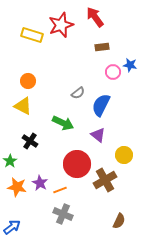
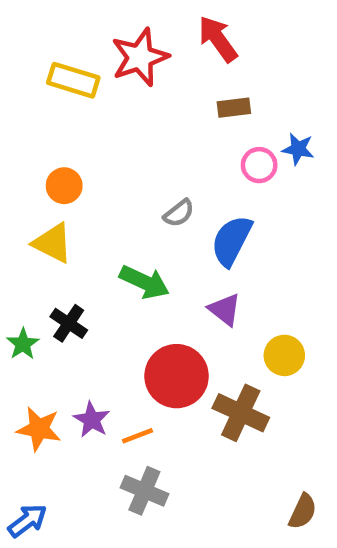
green star: (10, 161) -> (23, 344), moved
brown cross: (105, 180) -> (241, 413), turned -35
brown semicircle: (119, 221) -> (303, 511), moved

